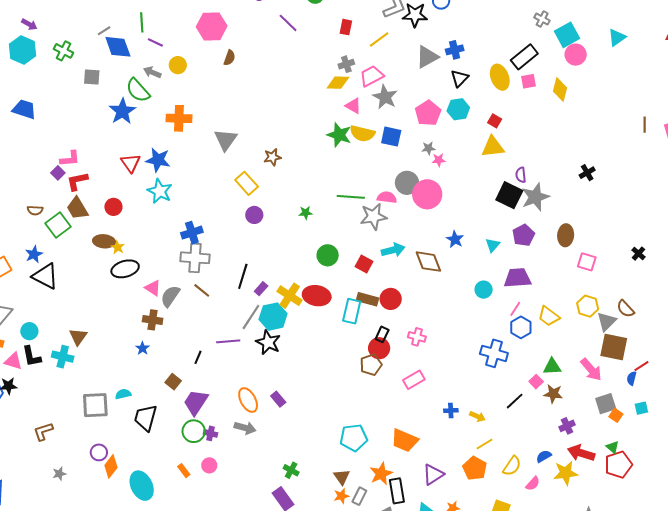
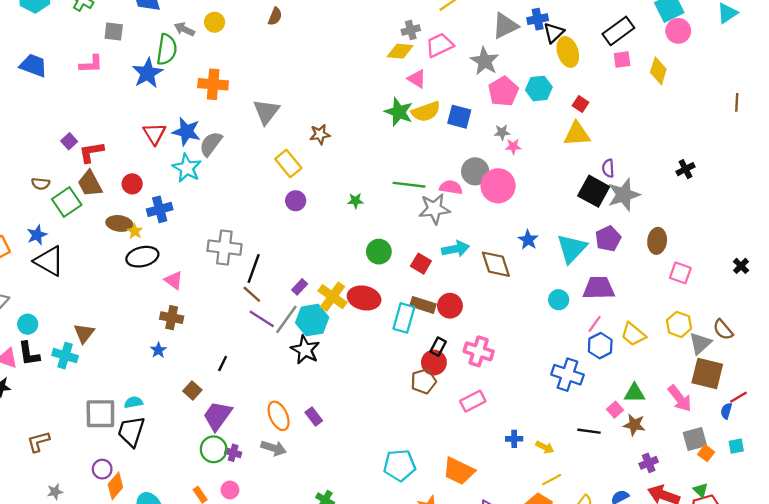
yellow ellipse: (500, 77) -> (568, 52), moved
black triangle: (460, 78) -> (554, 33), moved
green semicircle: (138, 90) -> (167, 49), turned -132
gray star: (385, 97) -> (485, 61), moved
brown line: (645, 125) -> (737, 102), moved
yellow semicircle: (362, 133) -> (426, 112), turned -35
pink L-shape: (70, 159) -> (91, 64), moved
blue cross: (192, 233) -> (160, 209), moved
cyan triangle: (493, 245) -> (572, 248), size x1.8
black line: (243, 276) -> (254, 269), moved
brown line: (202, 290) -> (252, 294), moved
gray semicircle: (170, 296) -> (211, 144), moved
pink cross: (417, 337) -> (479, 351), size x1.4
purple line: (228, 341) -> (262, 319), moved, turned 35
black line: (515, 401) -> (589, 431), turned 48
black trapezoid: (146, 418) -> (131, 431), moved

